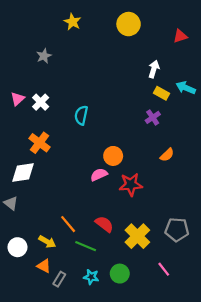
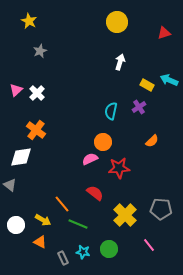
yellow star: (72, 22) -> (29, 21), moved
white arrow: (154, 69) -> (120, 62), moved
cyan semicircle: (81, 115) -> (111, 111), moved
red semicircle: (104, 224) -> (95, 193), moved
gray rectangle: (59, 279) -> (63, 258), moved, turned -56

